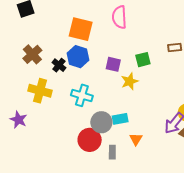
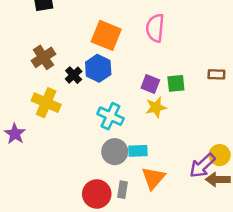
purple square: (113, 64) -> (150, 84), moved
cyan cross: (82, 95) -> (111, 116), moved
orange triangle: (136, 139) -> (153, 178), size x1.5
red circle: (90, 140) -> (97, 194), moved

